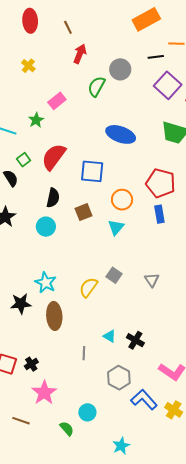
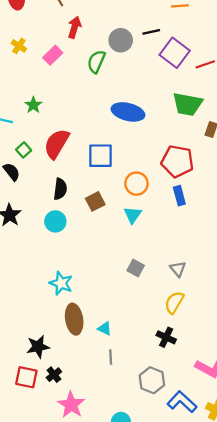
black line: (156, 57) -> (151, 32), moved
pink rectangle: (57, 101) -> (53, 55), moved
yellow semicircle: (88, 287) -> (174, 302), moved
black star: (21, 304) -> (38, 347), moved
cyan triangle: (110, 336) -> (105, 329), moved

